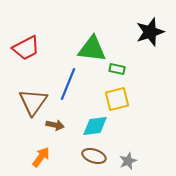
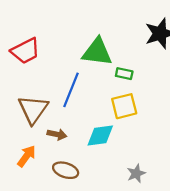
brown ellipse: (94, 156) -> (66, 170), moved
orange arrow: (41, 157) -> (27, 156), moved

